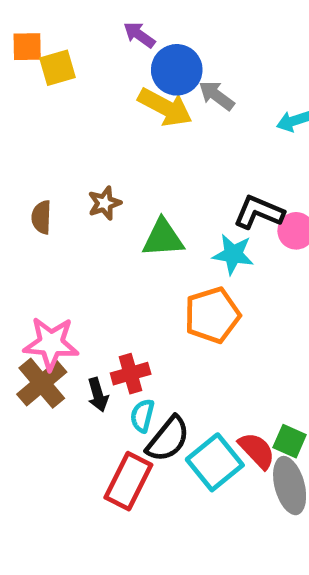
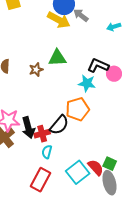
brown star: (105, 203) -> (36, 70), moved
green triangle: (163, 238) -> (57, 58), moved
black arrow: (98, 395) -> (28, 128), moved, size x1.5
black semicircle: (168, 439) -> (59, 125), moved

